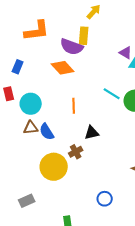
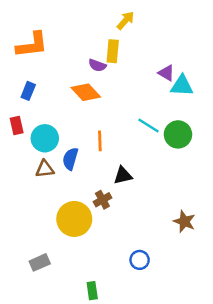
orange L-shape: (37, 31) -> (32, 45), moved
purple semicircle: (72, 47) -> (97, 65), size x0.6
blue semicircle: (47, 132) -> (70, 159), moved, turned 48

